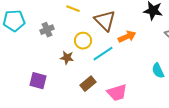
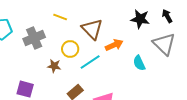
gray cross: (47, 30) -> (34, 38), size x1.5
cyan semicircle: (158, 71) -> (139, 63), moved

